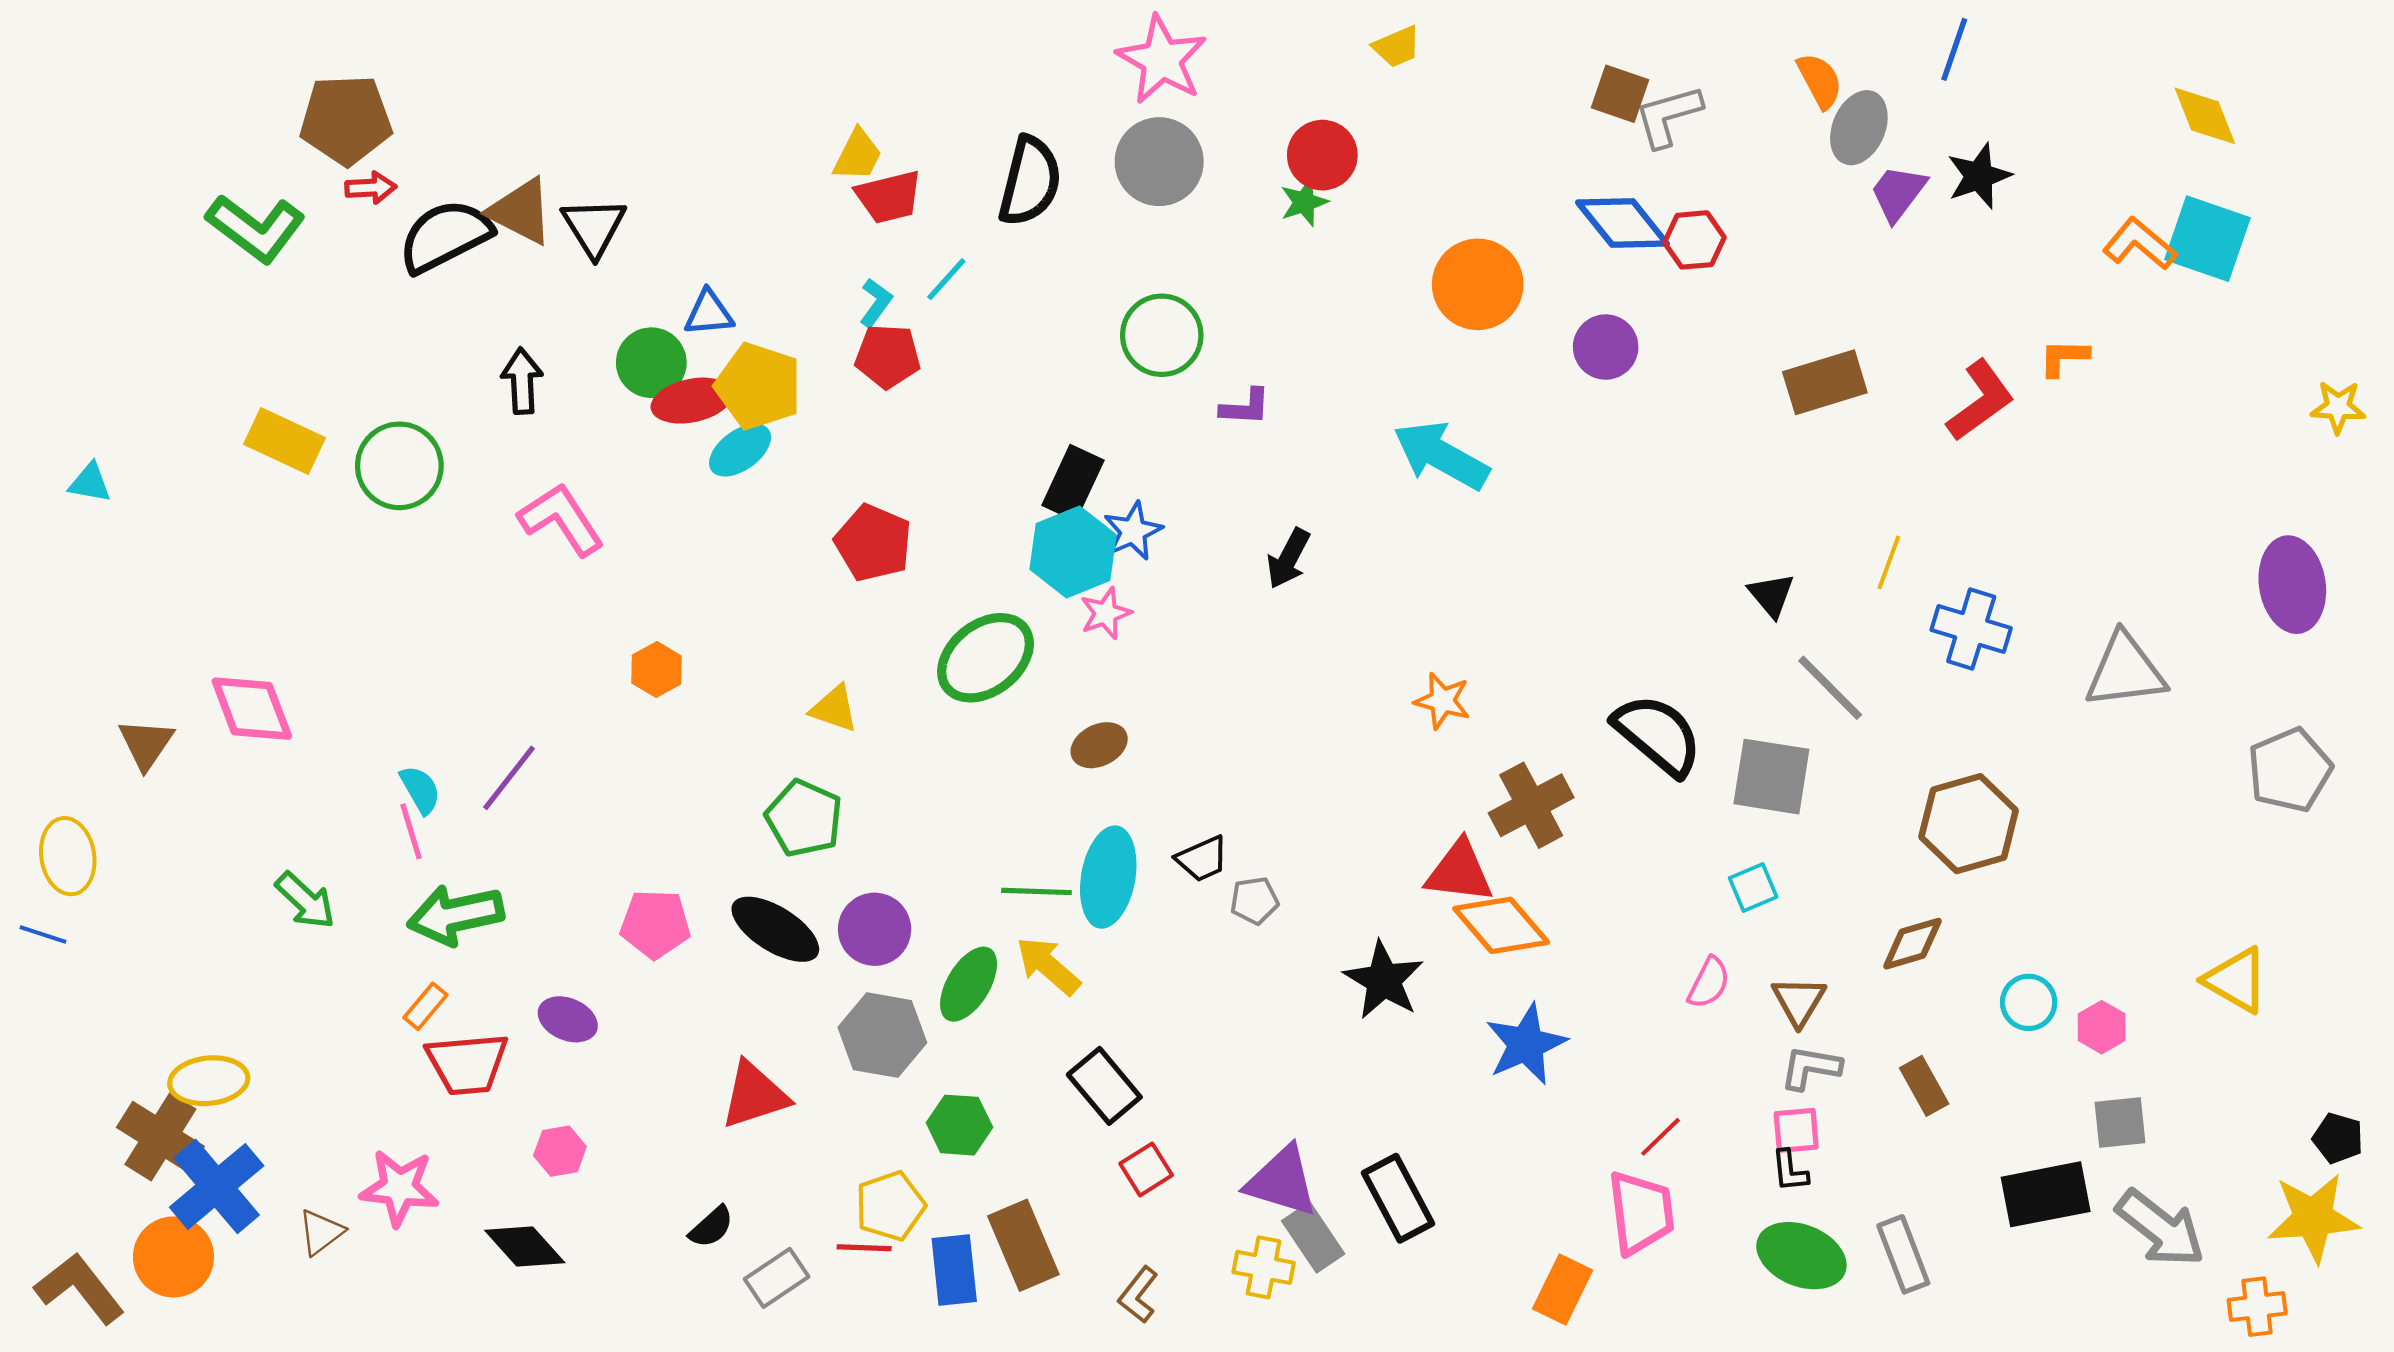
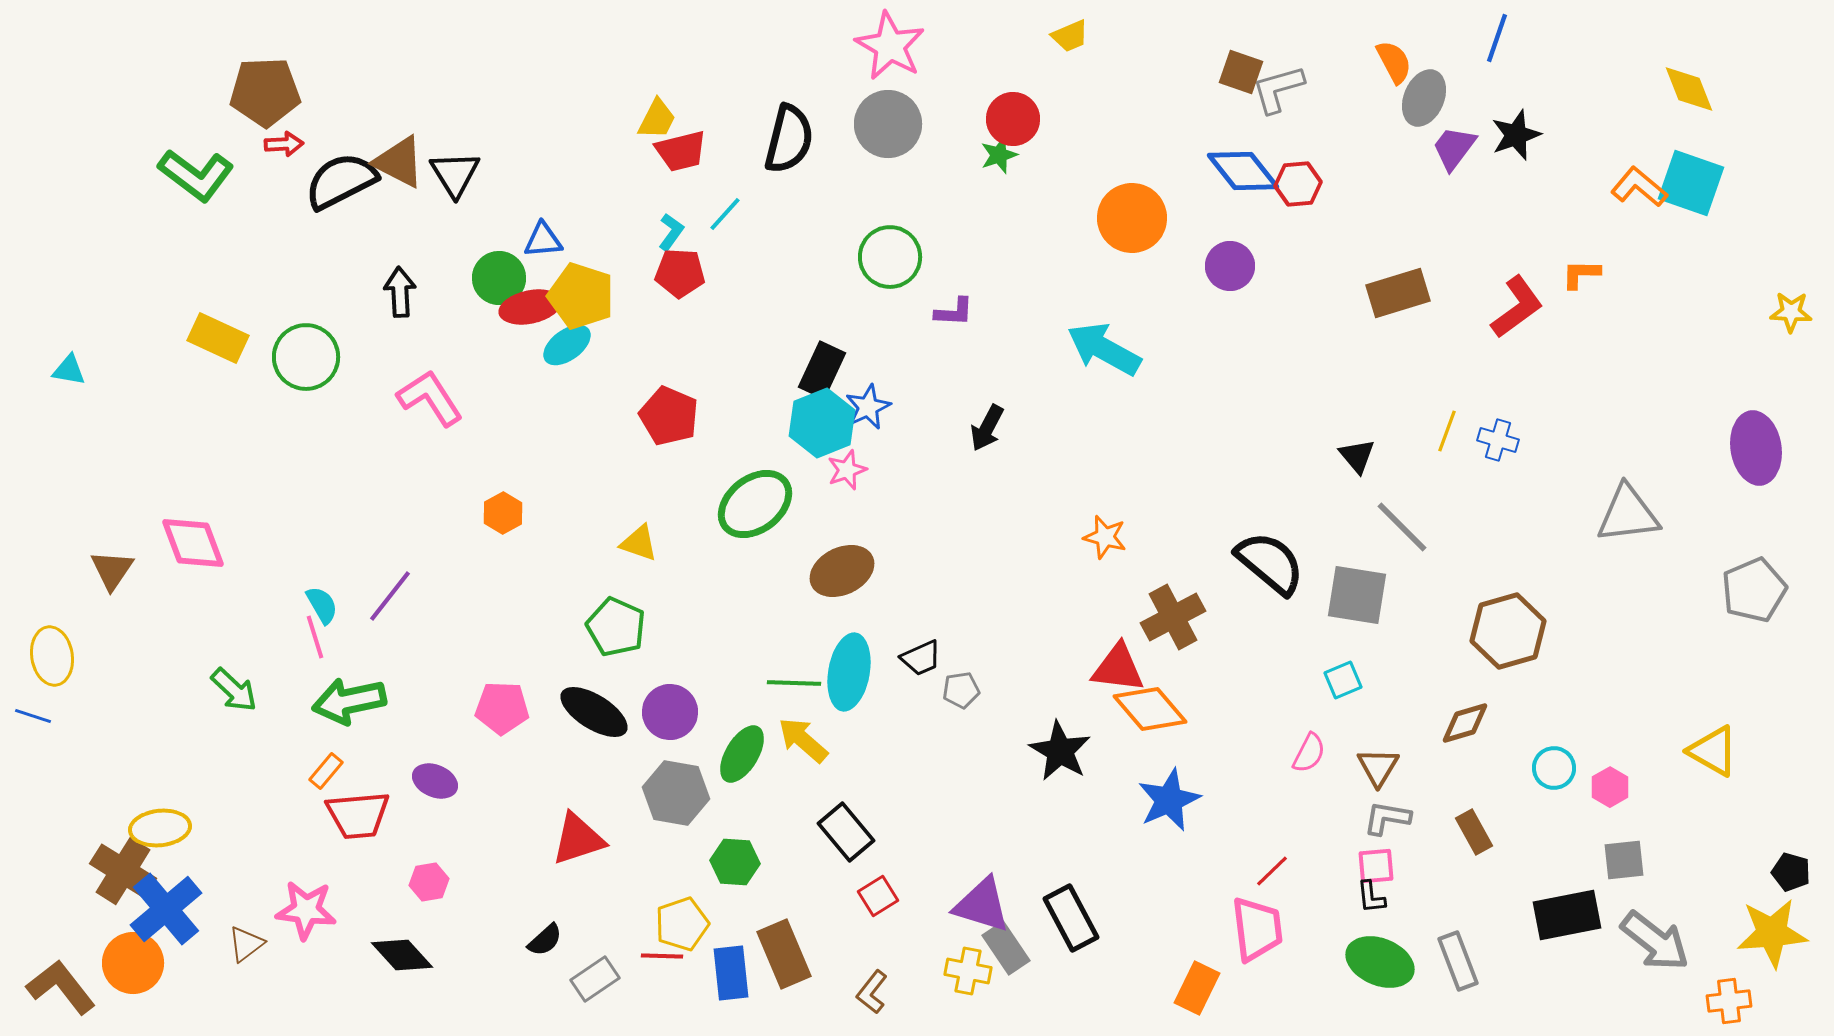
blue cross: (1971, 629) -> (1498, 440), moved, size x0.7
brown ellipse: (1099, 745) -> (842, 571), size x1.5

